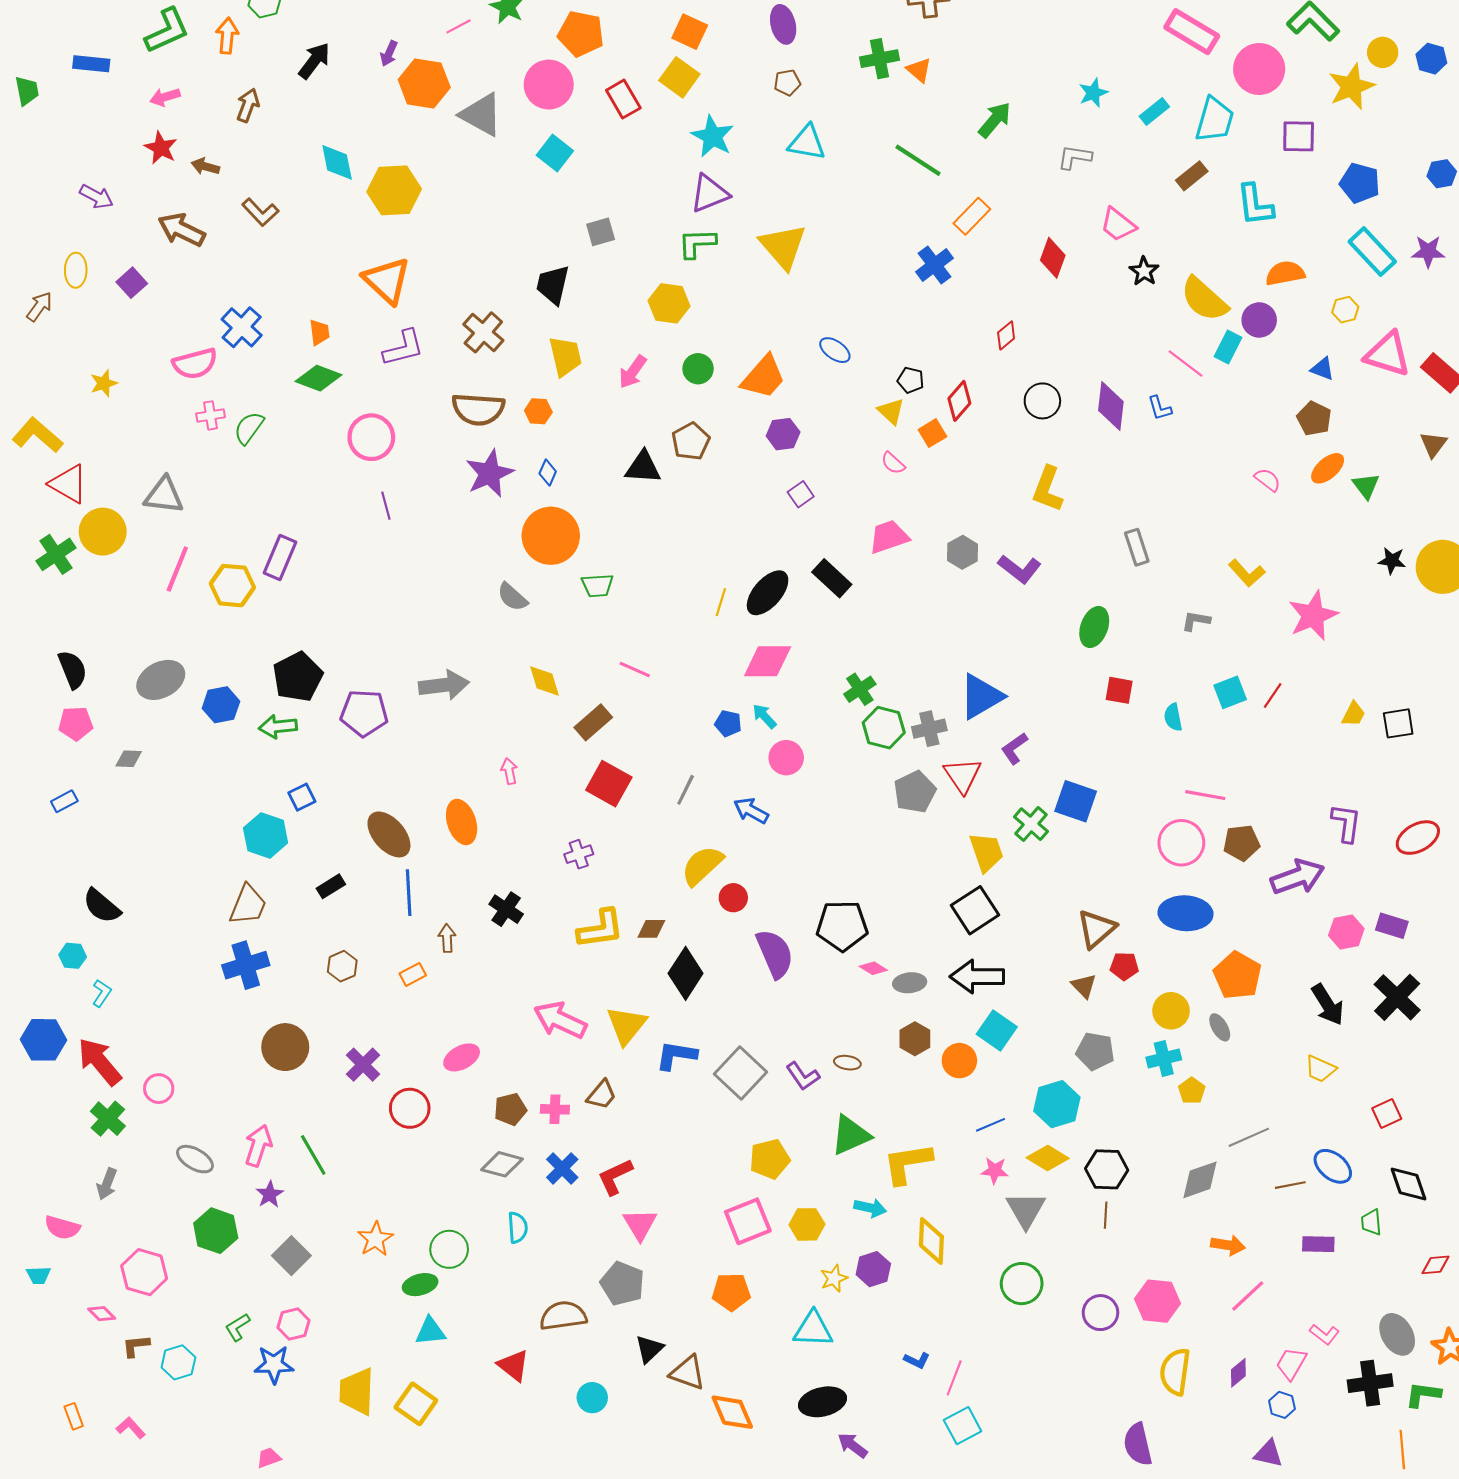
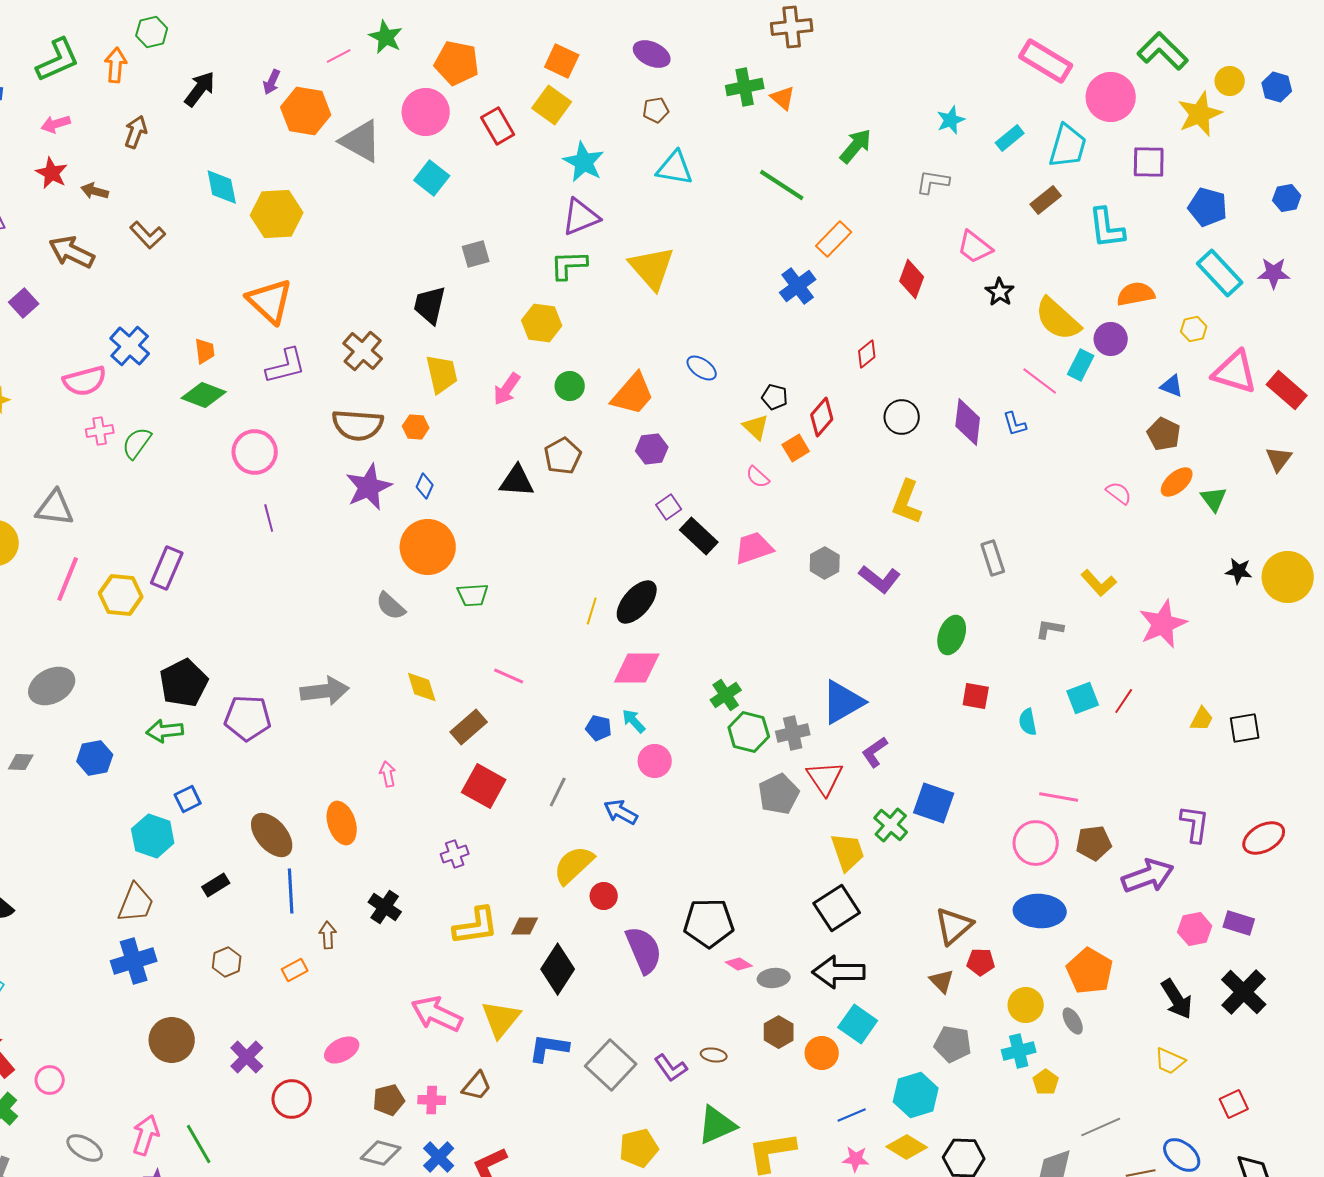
purple ellipse: (783, 24) -> (652, 54), turned -51
black rectangle: (832, 578) -> (699, 536), moved
blue hexagon: (221, 705) -> (95, 758), moved

